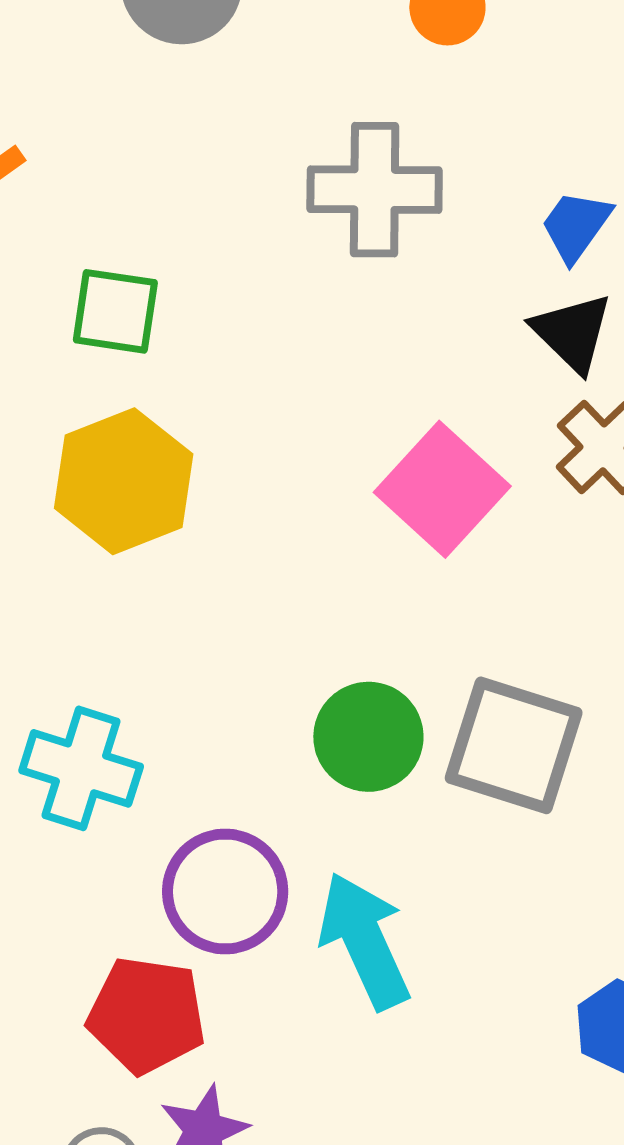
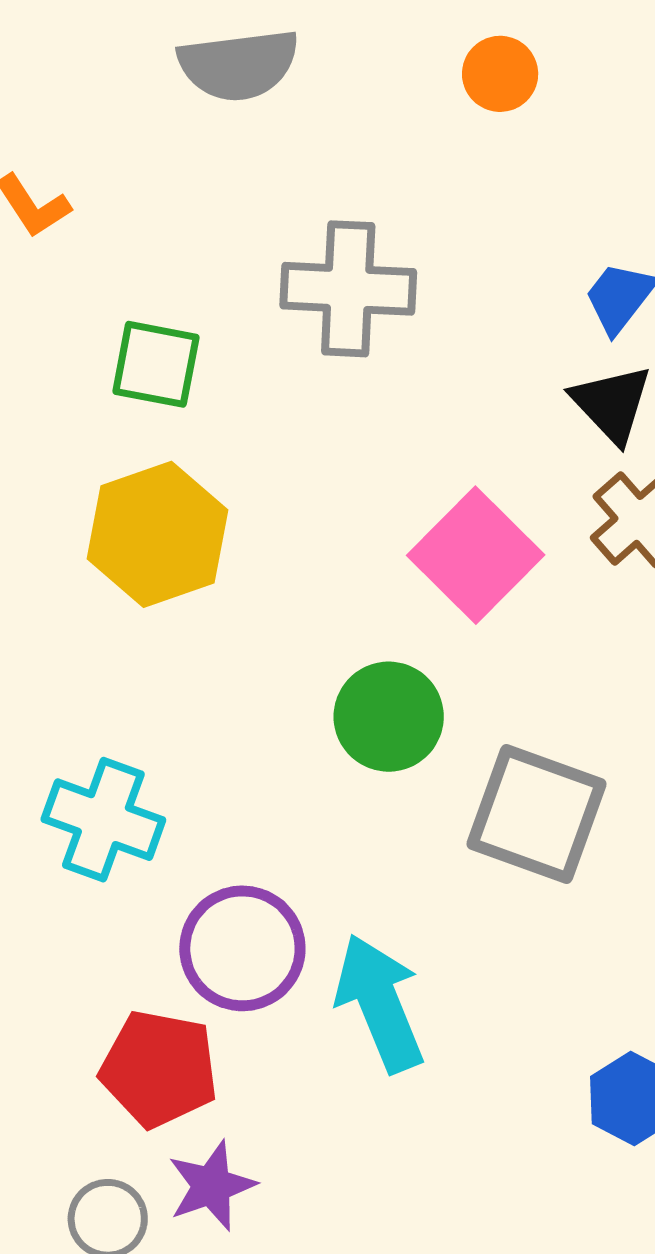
gray cross: (375, 190) -> (348, 289), moved
green circle: (368, 737) -> (389, 717), moved

